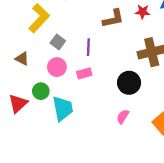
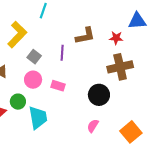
red star: (143, 12) -> (116, 38), moved
purple line: (88, 47) -> (62, 53), moved
pink rectangle: (84, 73) -> (58, 86), turned 32

